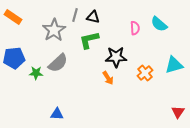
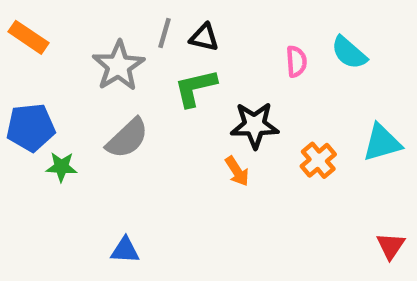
green star: (36, 73) -> (61, 167), moved

